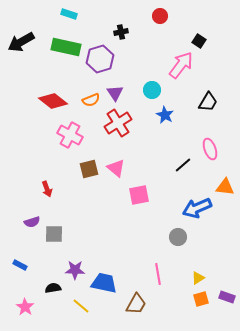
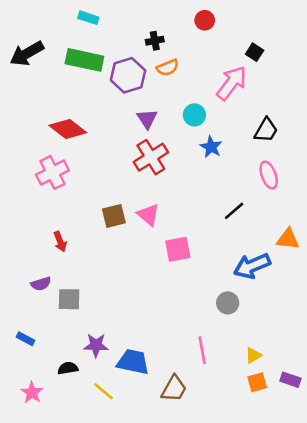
orange semicircle: (91, 100) -> (168, 68), moved
pink cross: (70, 135) -> (52, 172), moved, turned 35
pink ellipse: (210, 149) -> (269, 175), moved

